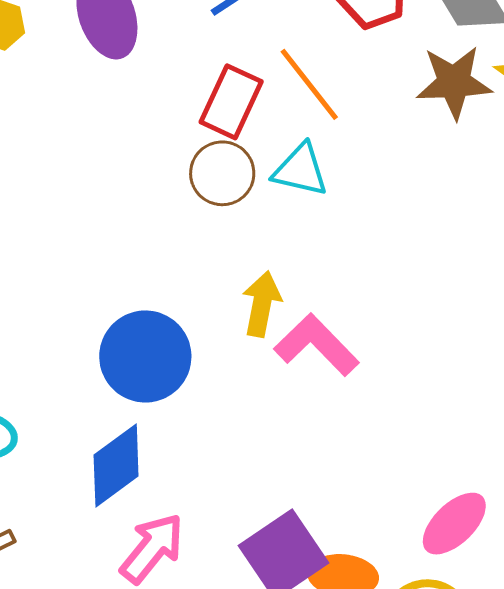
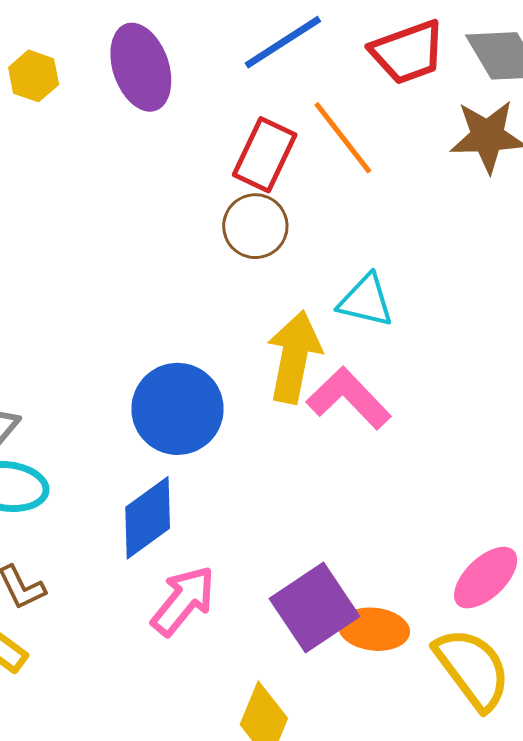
cyan triangle: (300, 170) -> (366, 301), moved
yellow arrow: (262, 304) -> (294, 357), size x1.4

